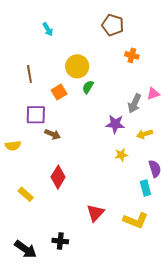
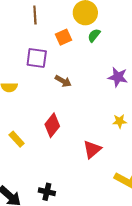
brown arrow: (53, 134) -> (63, 81), moved
yellow star: (121, 155) -> (120, 121), moved
red triangle: (95, 213) -> (92, 149), moved

